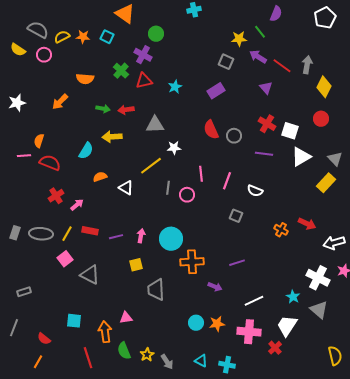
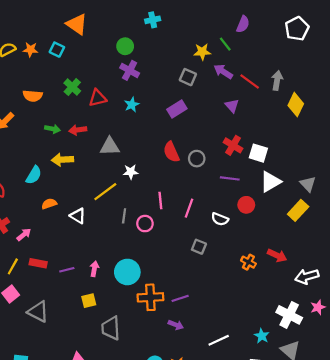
green circle: (156, 34) -> (125, 46), moved
purple cross: (143, 55) -> (130, 70), moved
red circle: (321, 119) -> (246, 205), moved
purple line: (237, 263) -> (180, 298), moved

